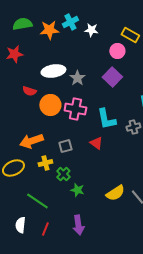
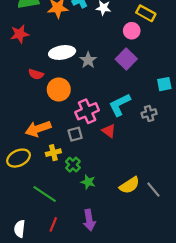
pink cross: (75, 109) -> (87, 111), moved, turned -35
cyan L-shape: (106, 119) -> (120, 105), turned 75
white semicircle: (20, 225) -> (20, 229), moved

